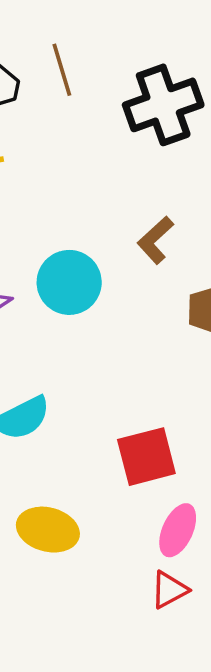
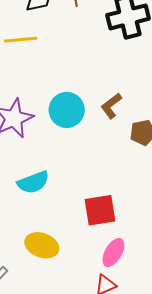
brown L-shape: (155, 240) -> (111, 106), moved

